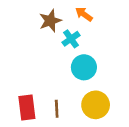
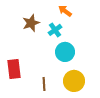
brown star: (50, 21) -> (31, 23), moved
red rectangle: (27, 107) -> (14, 69), moved

